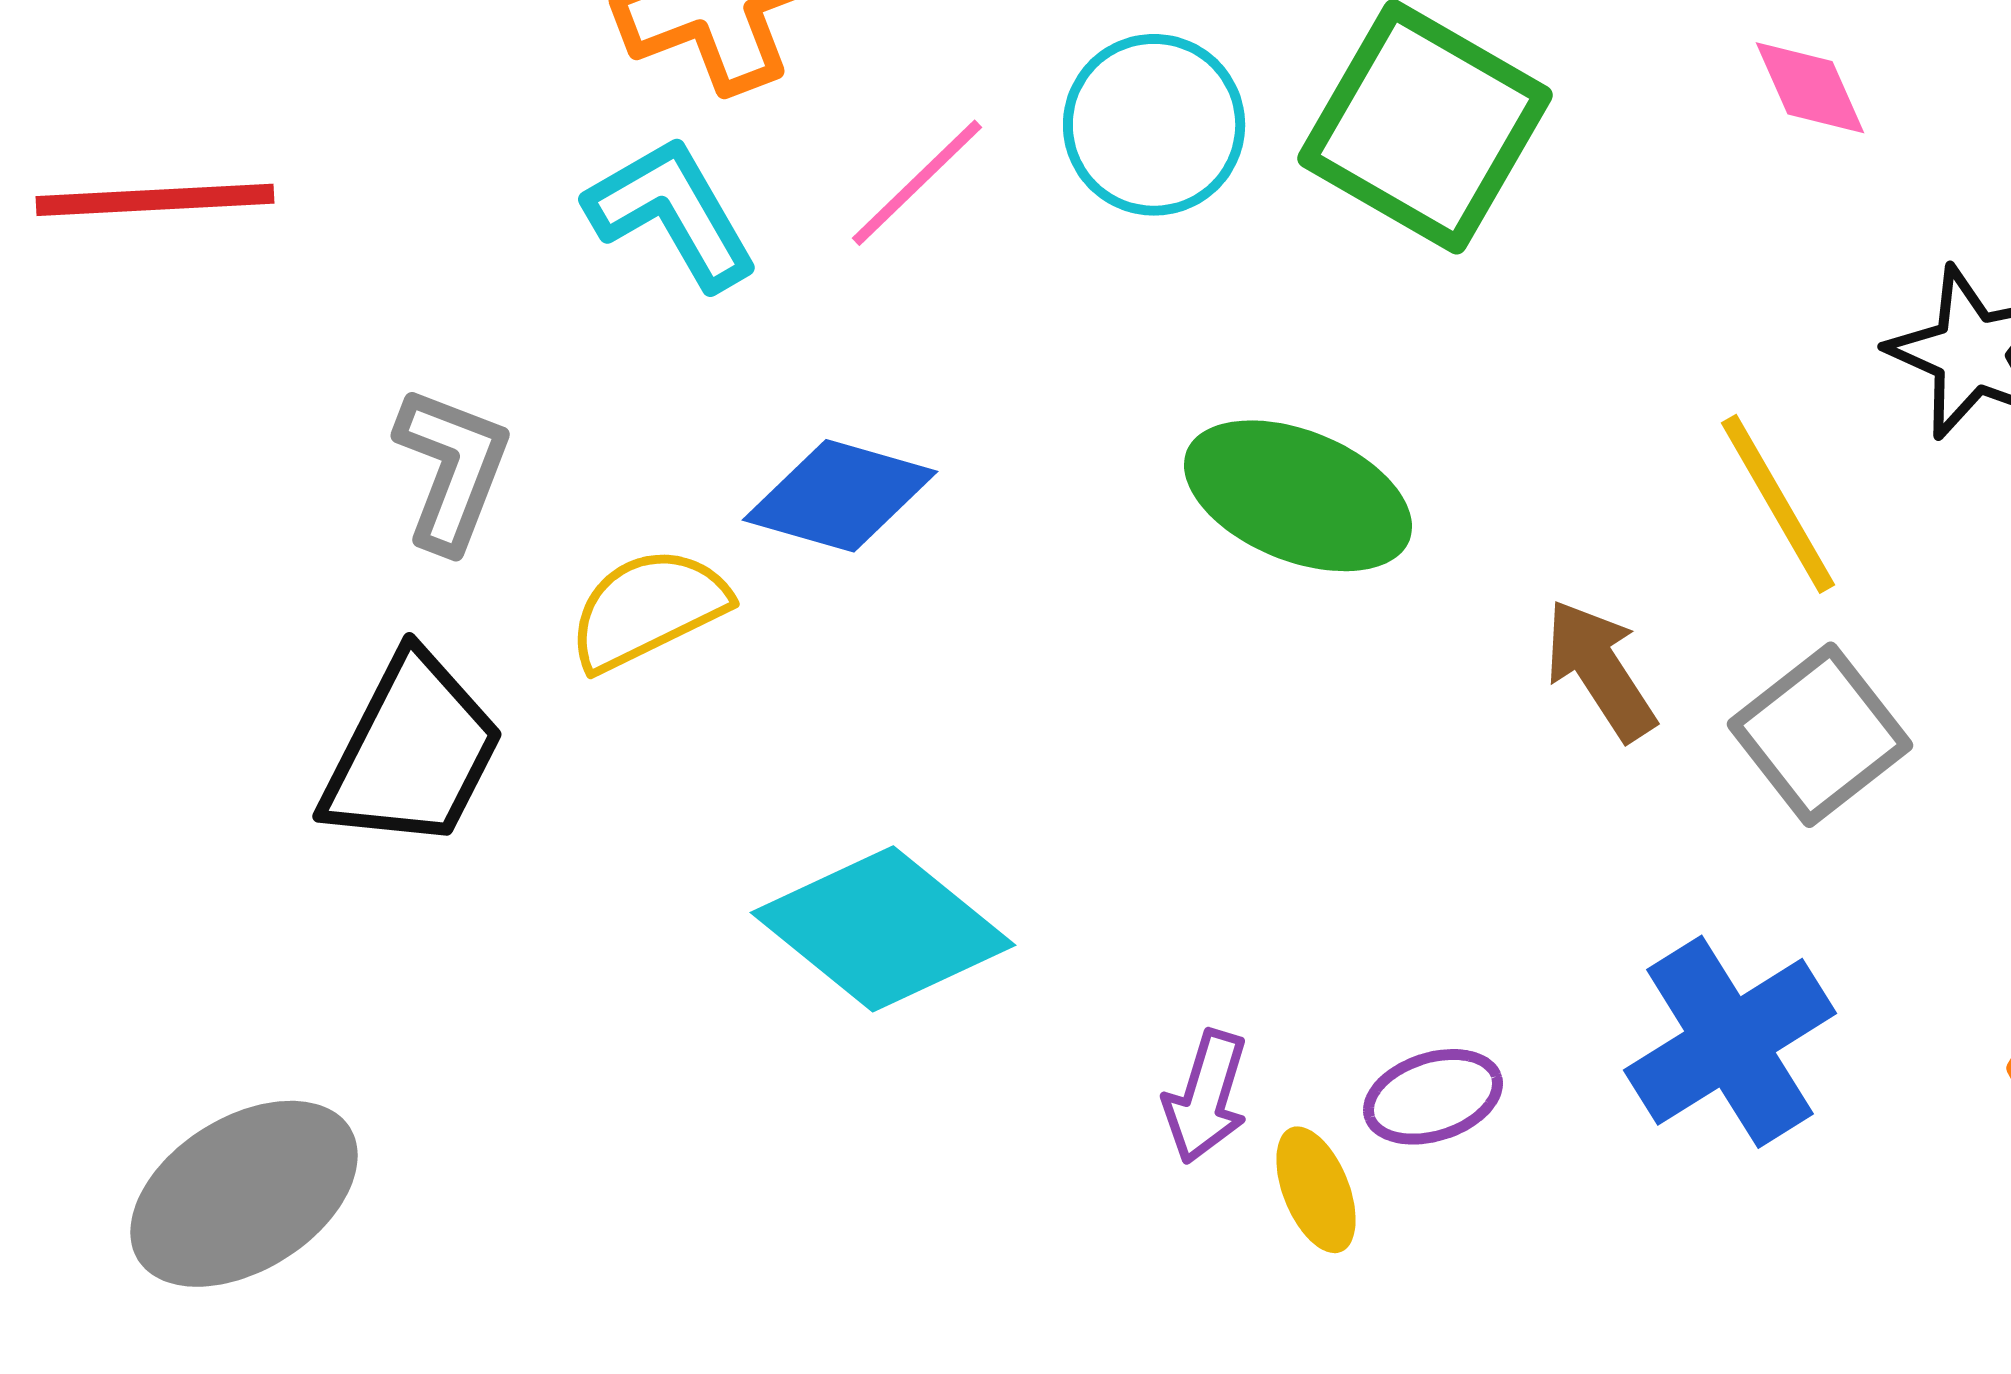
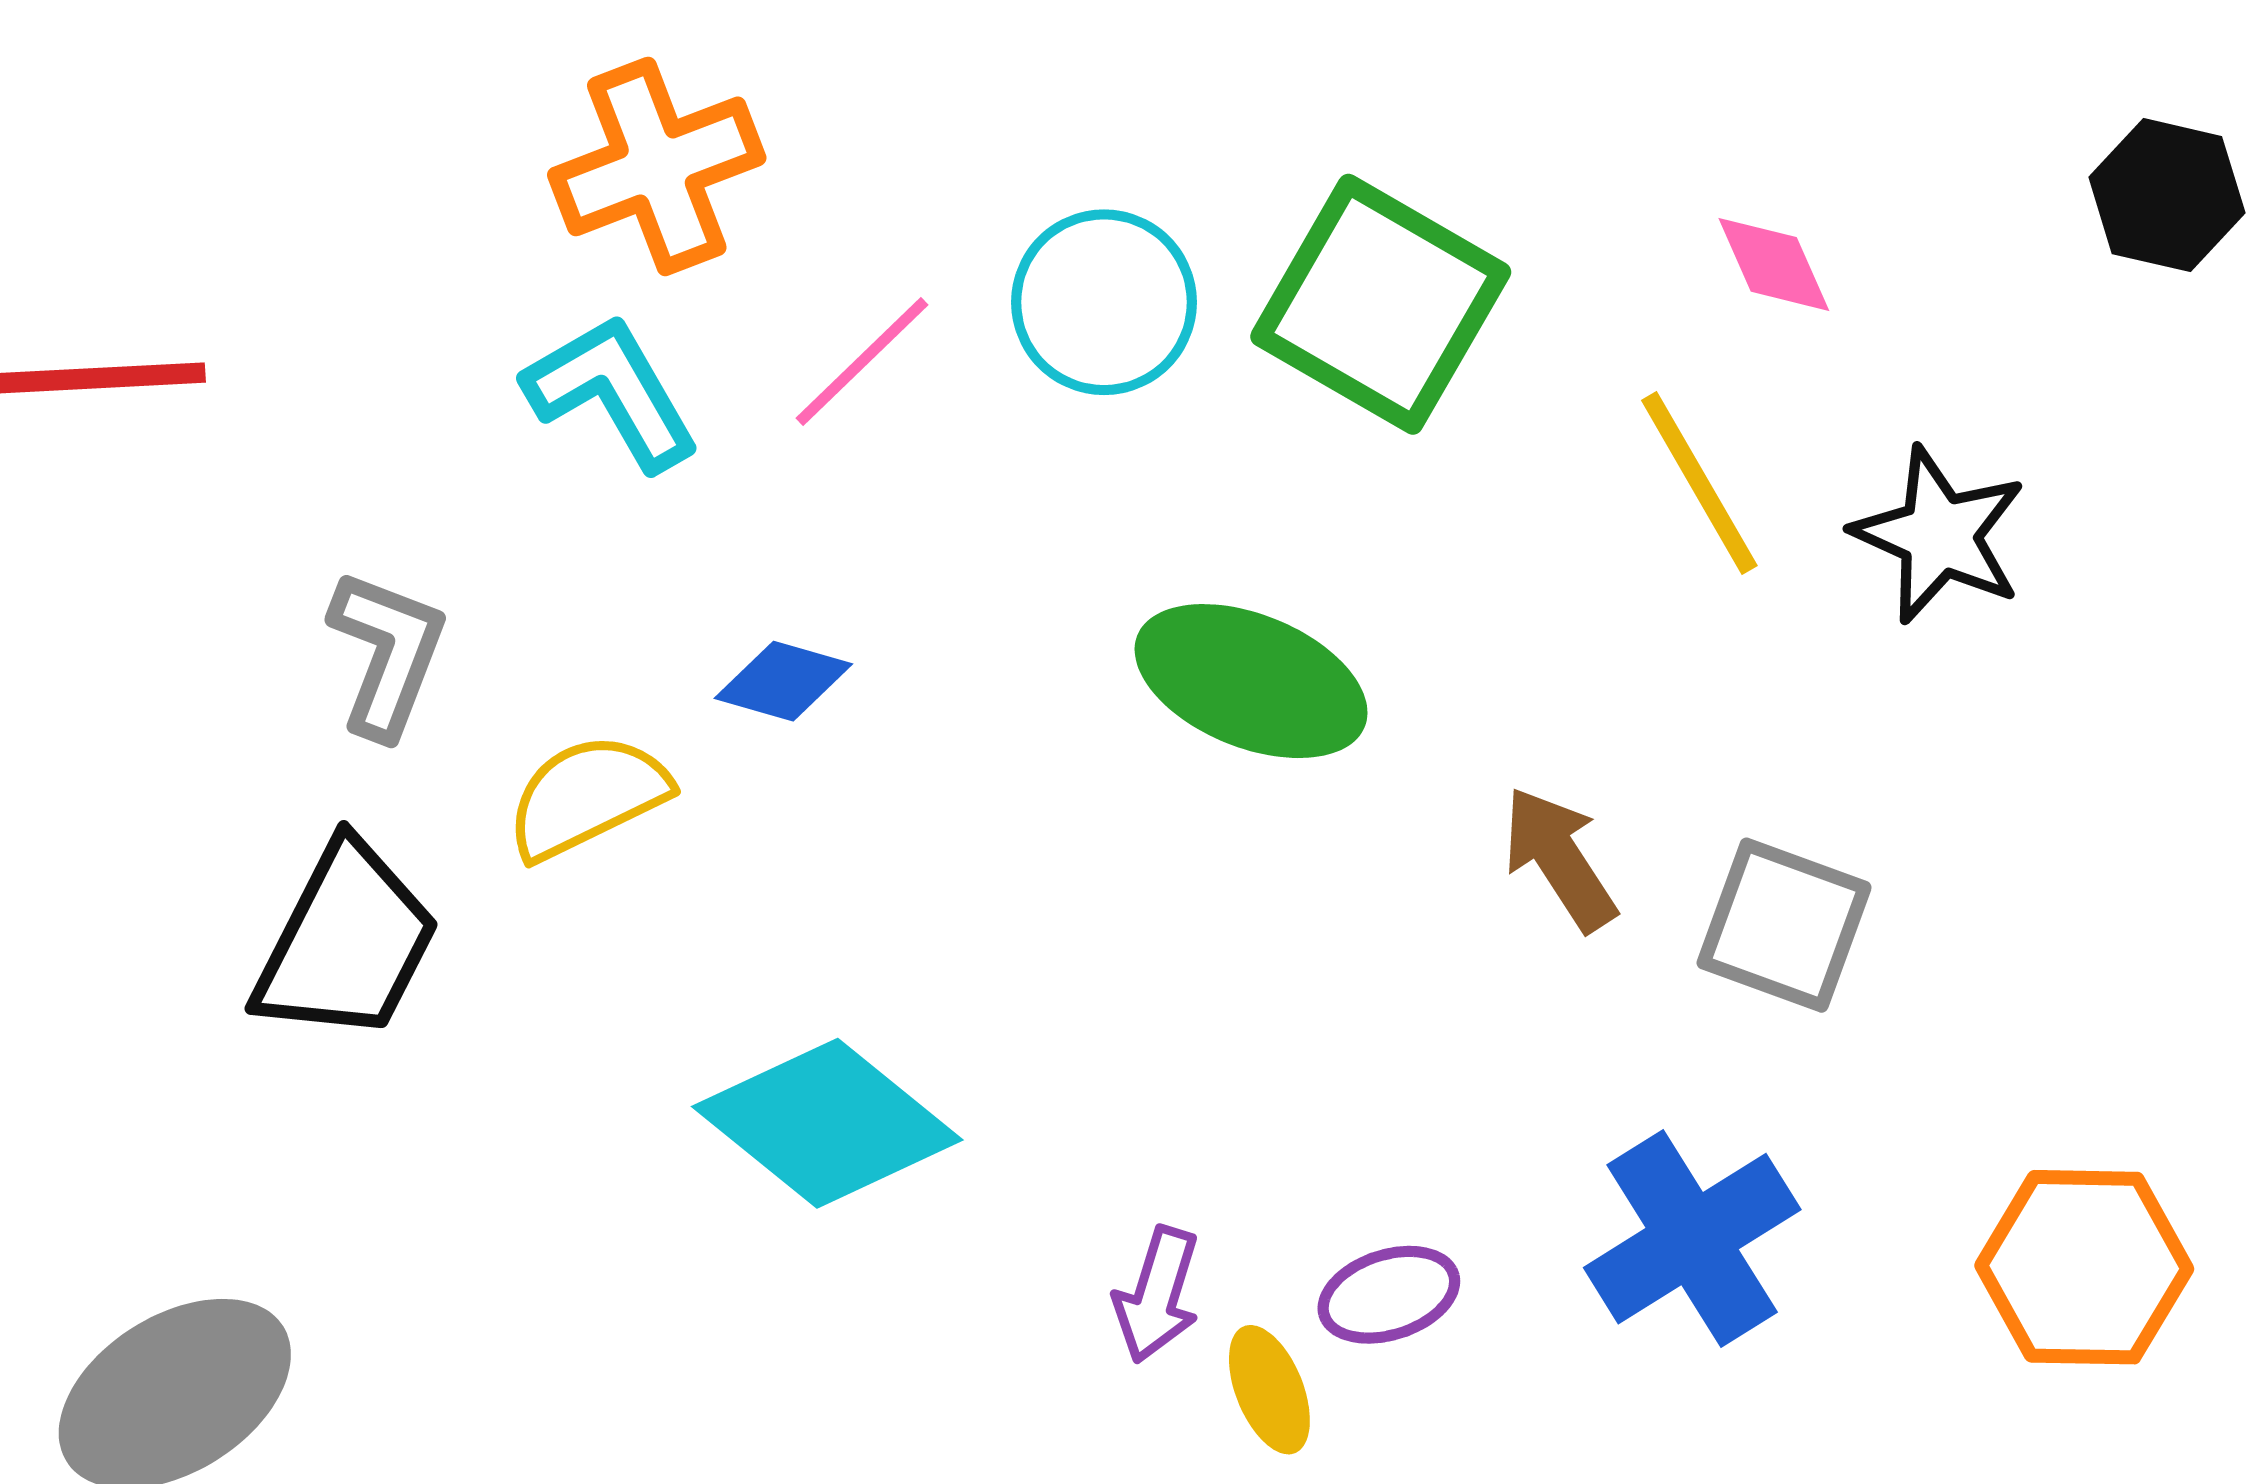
blue diamond: (840, 496) -> (783, 681), size x0.7
yellow line: (1778, 504) -> (1699, 483), moved
gray square: (1820, 735) -> (1784, 925), turned -32

